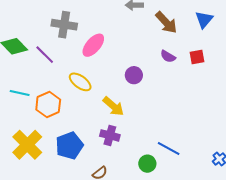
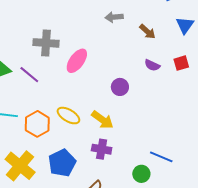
brown arrow: (166, 22) -> (147, 32), size x0.7
yellow ellipse: (80, 82) -> (68, 116), moved

